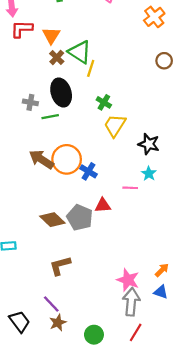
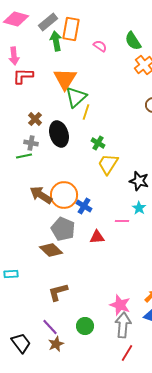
orange triangle: (51, 36) -> (65, 79), moved, size x1.4
green triangle: (80, 52) -> (76, 97), turned 45
brown cross: (57, 57) -> (35, 119), moved
green line: (50, 117) -> (24, 156), moved
gray pentagon: (80, 217) -> (63, 229), moved
green circle: (94, 335) -> (85, 326), moved

